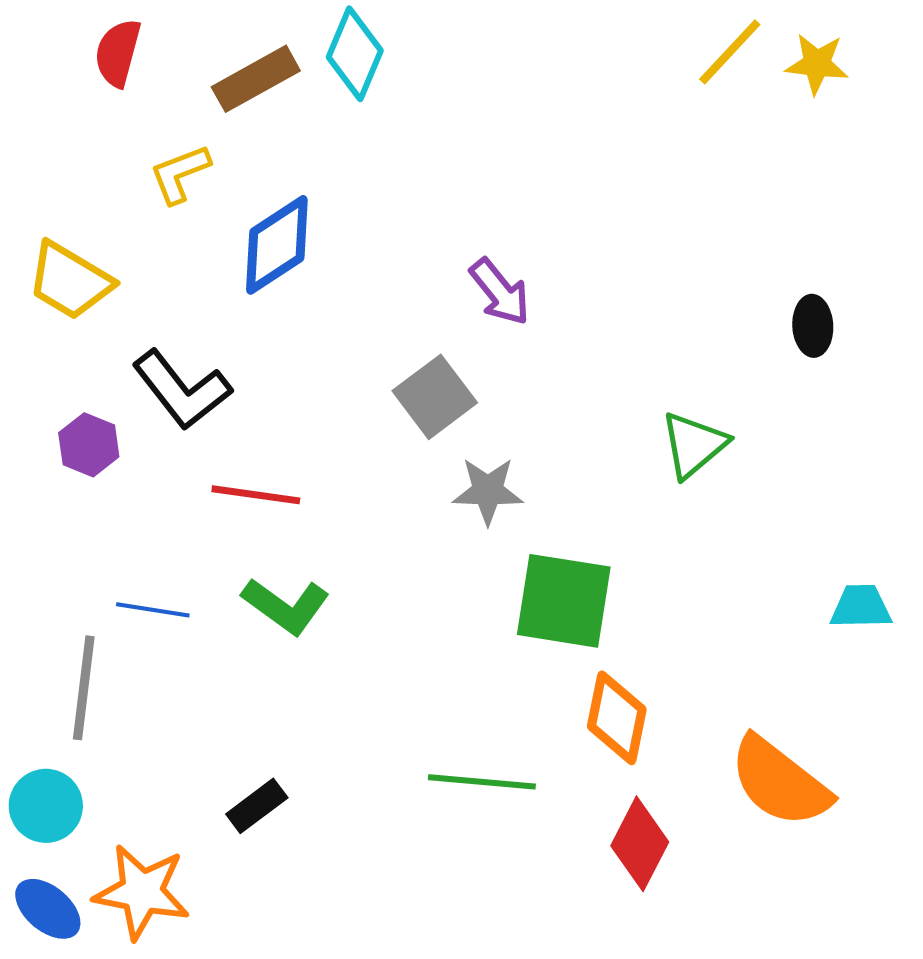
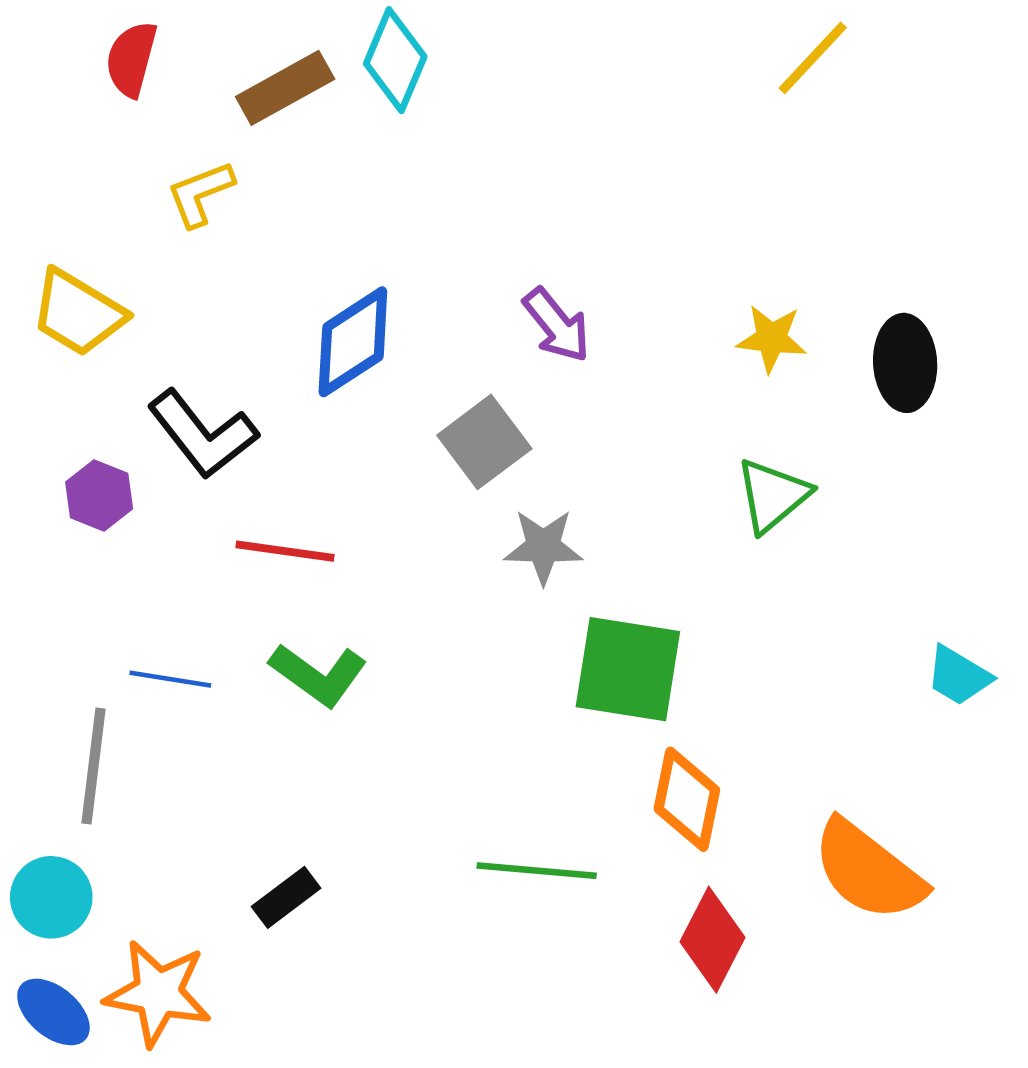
yellow star: (817, 64) -> (772, 338), moved
blue diamond: (277, 245) -> (353, 342), moved
black ellipse: (813, 326) -> (905, 363), size x1.4
cyan trapezoid: (861, 607) -> (959, 676), turned -148

